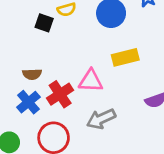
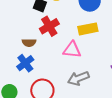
yellow rectangle: (125, 57) -> (88, 29), moved
red cross: (60, 94) -> (49, 26), moved

